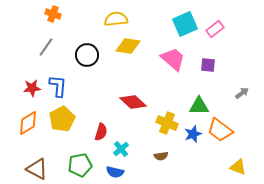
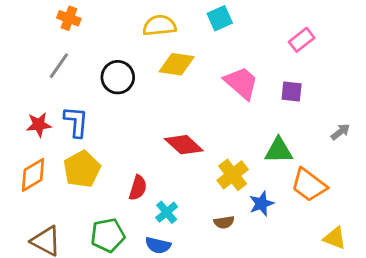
cyan square: (185, 24) -> (220, 18), moved, size x0.7
yellow cross: (167, 123) -> (233, 175), turned 30
blue star: (193, 134) -> (261, 204), moved

